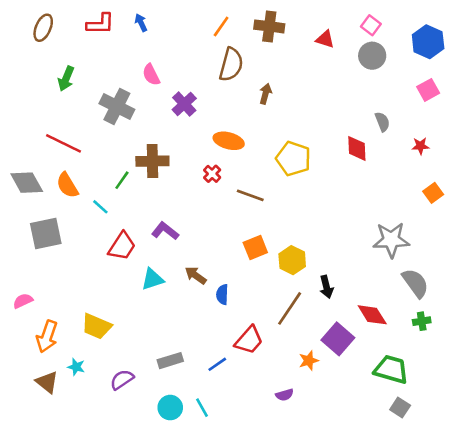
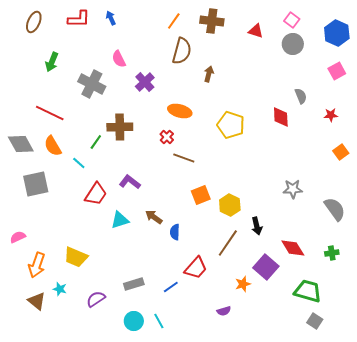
brown line: (250, 195) -> (184, 158), moved
gray star: (391, 240) -> (293, 189), moved, size x0.7
gray semicircle: (415, 283) -> (335, 209), moved

